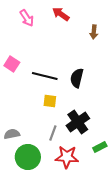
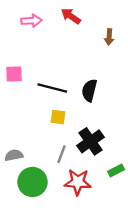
pink arrow: (27, 18) -> (31, 21), turned -60
pink square: (12, 64) -> (14, 74), turned -35

